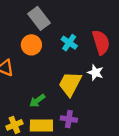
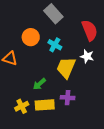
gray rectangle: (39, 18) -> (53, 14), moved
cyan cross: (69, 43) -> (55, 45), moved

